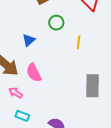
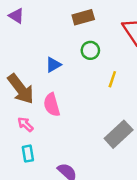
gray rectangle: (92, 86) -> (119, 134), turned 35
cyan rectangle: (22, 116) -> (28, 154), turned 48

